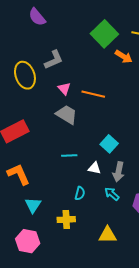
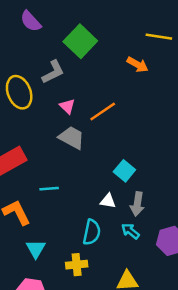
green square: (104, 34) -> (80, 41), moved
orange line: (93, 94) -> (103, 111), turned -45
cyan line: (69, 155) -> (49, 189), moved
cyan semicircle: (80, 193) -> (92, 232), size x1.5

